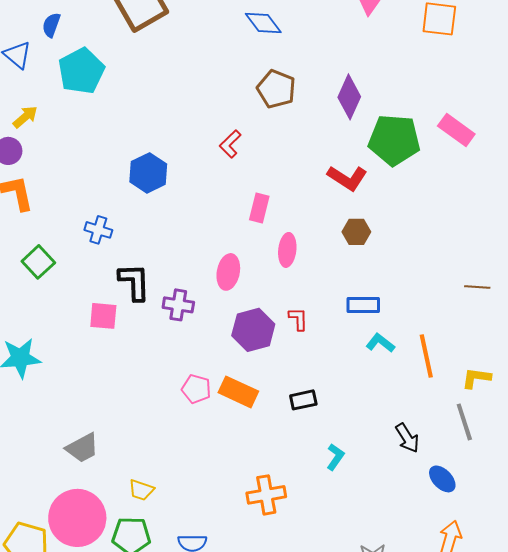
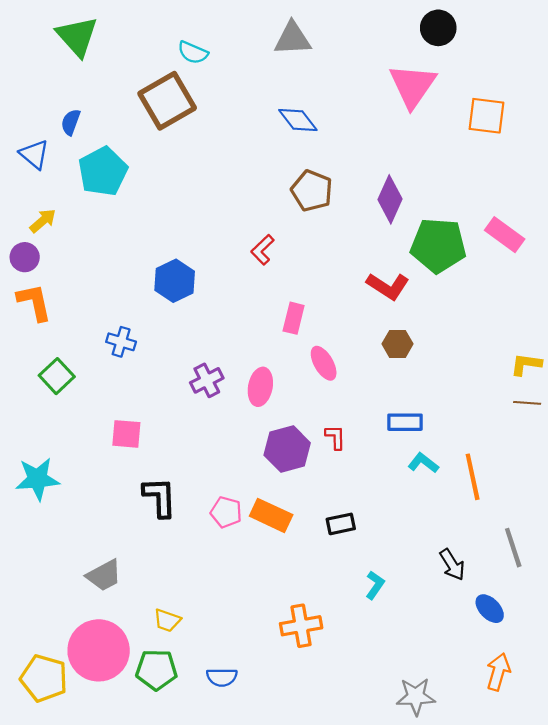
pink ellipse: (287, 250) -> (324, 363), turned -36
black L-shape: (134, 282) -> (160, 497), moved
purple cross: (178, 305) -> (207, 380), moved, turned -36
yellow L-shape: (476, 378) -> (526, 364), moved

